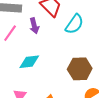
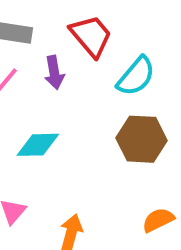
brown hexagon: (80, 69) -> (142, 139), moved

